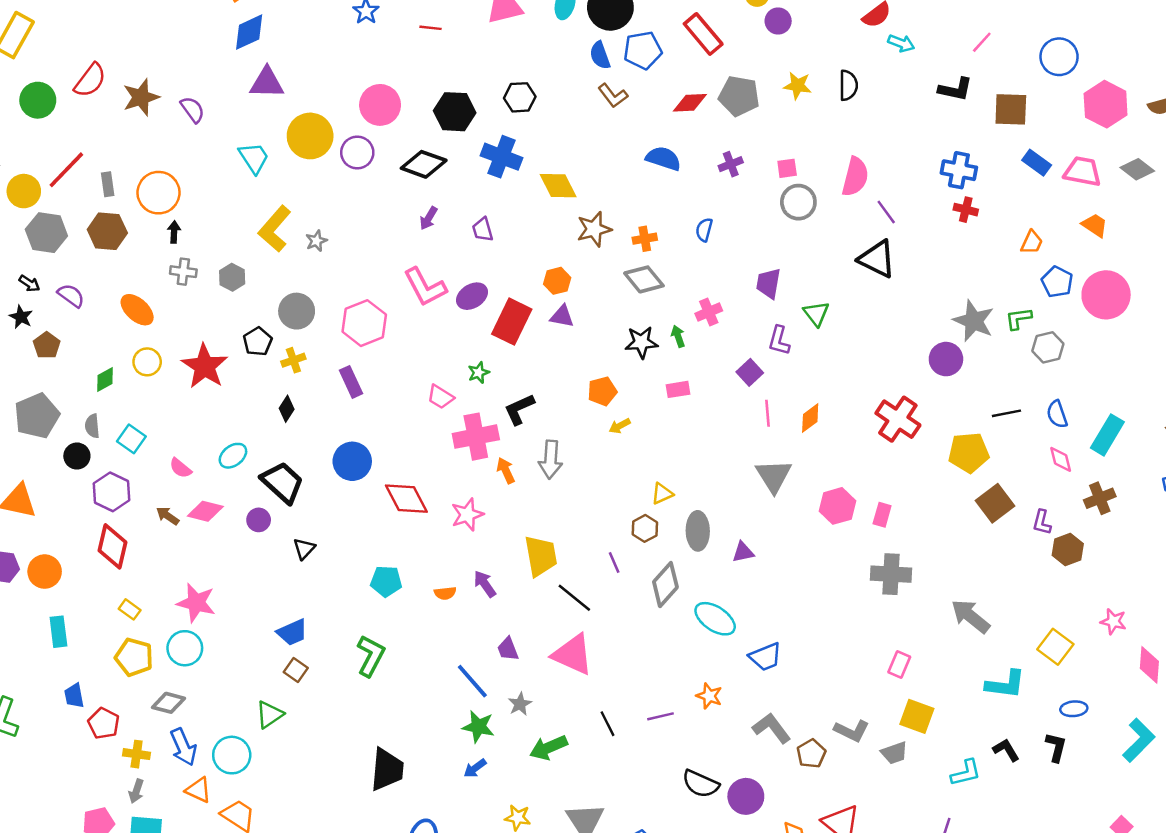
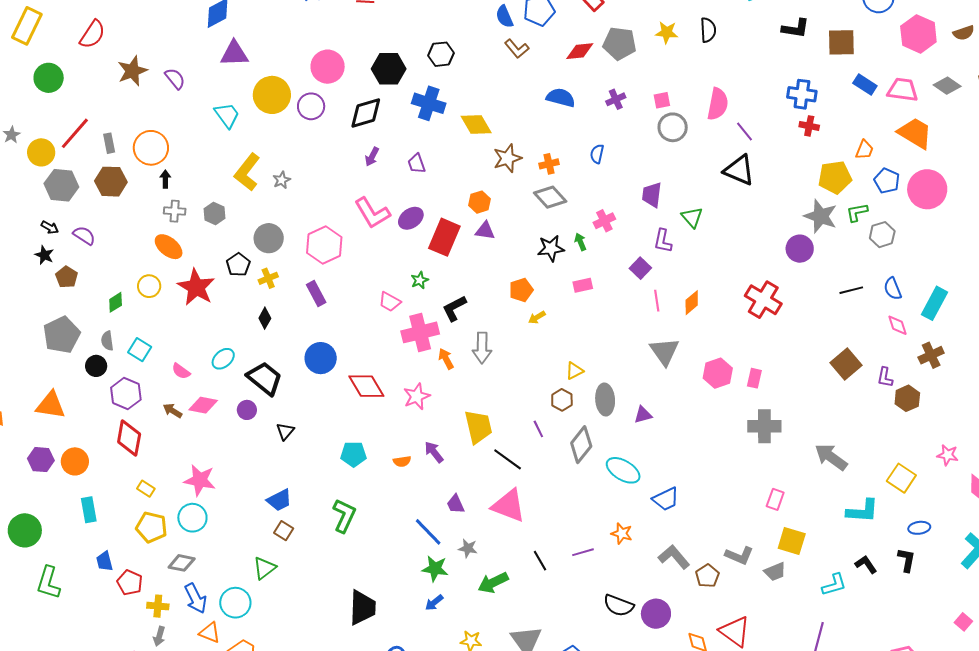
red semicircle: (90, 80) -> (92, 34), moved
black diamond: (424, 164) -> (366, 113), turned -33
orange trapezoid: (1095, 225) -> (915, 133), size x1.6
orange ellipse: (137, 310) -> (169, 247), moved
yellow pentagon: (969, 453) -> (835, 177), moved
gray star: (520, 704) -> (468, 548), turned -30

